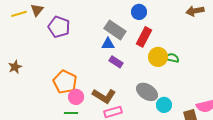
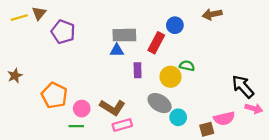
blue circle: (139, 12) -> (175, 25), moved
gray rectangle: (115, 30) -> (124, 35), turned -35
yellow circle: (158, 57) -> (170, 77), moved
purple rectangle: (116, 62) -> (138, 70), moved, turned 56
orange pentagon: (65, 82) -> (54, 95), moved

